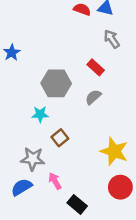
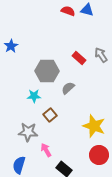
gray arrow: (112, 39) -> (101, 55), moved
gray semicircle: (93, 97) -> (68, 88), moved
blue semicircle: (22, 187) -> (19, 165), moved, turned -42

